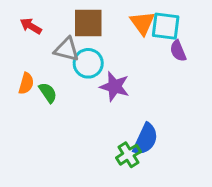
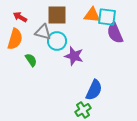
orange triangle: (142, 23) -> (92, 15), turned -48
purple semicircle: (178, 51) -> (115, 33), size x1.5
orange semicircle: (26, 83) -> (15, 39), moved, size x1.5
green cross: (128, 155) -> (83, 110), moved

